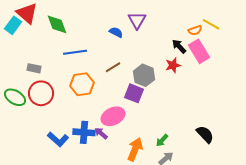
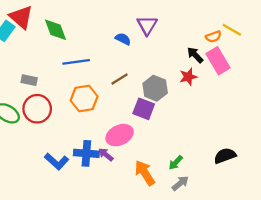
black semicircle: (205, 134) -> (225, 156), turned -66
orange arrow: (135, 149) -> (145, 173), turned -55

